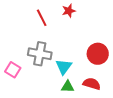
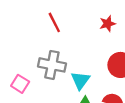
red star: (69, 11) -> (107, 24), moved

